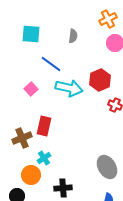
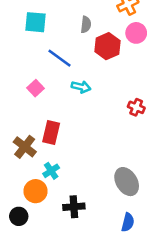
red hexagon: (100, 80) -> (107, 46), moved
cyan arrow: (69, 88) -> (81, 87), size x0.6
brown cross: (22, 138) -> (25, 147), turned -30

